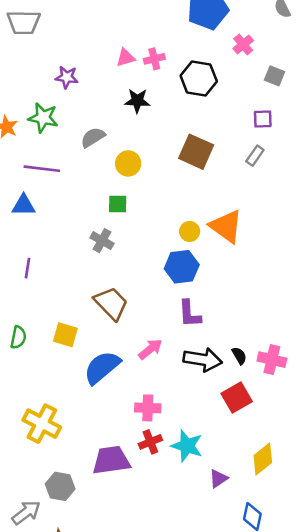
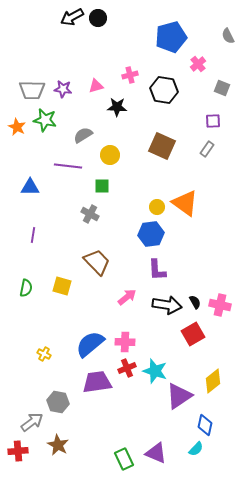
gray trapezoid: (24, 22) -> (32, 90), moved
pink triangle: (126, 58) -> (96, 86), moved
purple line: (42, 169) -> (68, 166), moved
blue semicircle: (102, 367) -> (90, 344), moved
yellow cross: (42, 424) -> (44, 354), size x0.5
purple triangle: (218, 479) -> (179, 396), size x1.8

